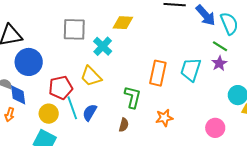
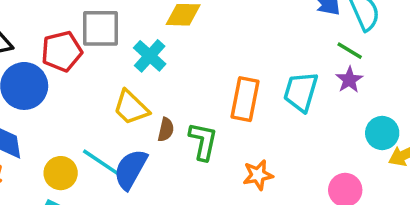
red pentagon: (61, 88) -> (62, 51), moved
cyan line: (72, 108) -> (101, 162), turned -35
blue semicircle: (90, 112) -> (131, 169), size x1.4
brown semicircle: (124, 125) -> (166, 130), moved

